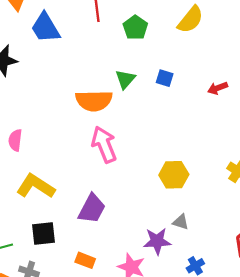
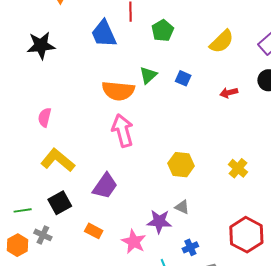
yellow semicircle: (190, 20) -> (222, 42), moved
blue trapezoid: (45, 28) -> (104, 34), moved
black square: (44, 233) -> (60, 203), turned -30

